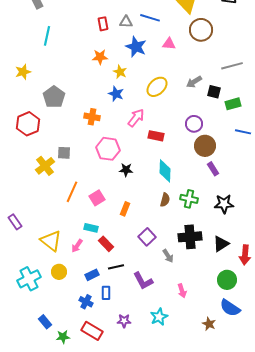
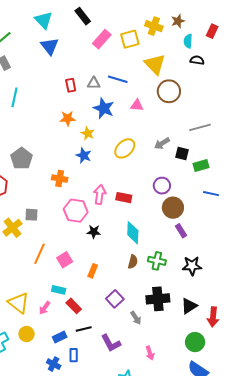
pink arrow: (136, 118) -> (100, 195), moved, turned -30

